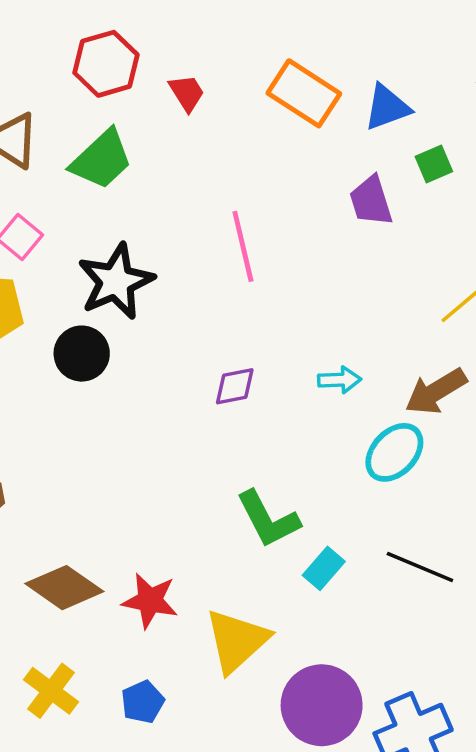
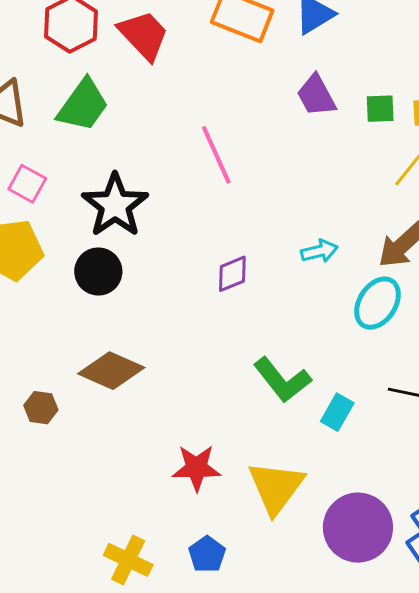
red trapezoid: (187, 93) -> (144, 35), size x1.6
green square: (434, 164) -> (380, 109), moved, turned 32
brown diamond: (64, 588) -> (111, 371), moved

